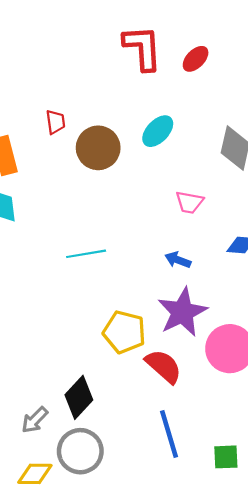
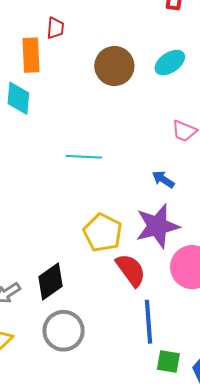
red trapezoid: (55, 122) -> (55, 28), moved
blue line: (169, 434) -> (149, 322), moved
gray circle: (80, 451) -> (64, 331), moved

